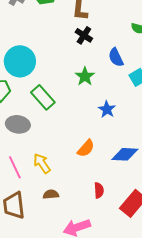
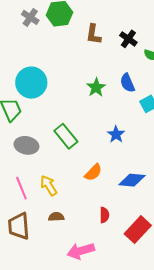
black cross: (84, 35) -> (128, 39), moved
green star: (85, 76) -> (96, 87), moved
green rectangle: (43, 97) -> (66, 136), moved

